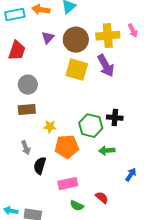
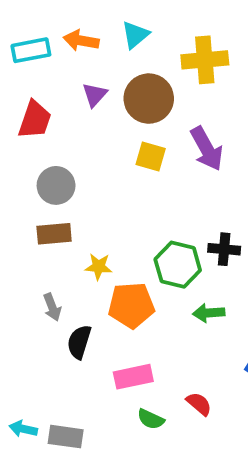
yellow cross: (108, 36) -> (205, 60), moved
yellow square: (77, 70) -> (151, 156), size x0.7

